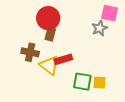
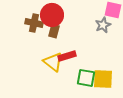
brown cross: (30, 52) -> (34, 23), moved
yellow square: (100, 83) -> (103, 79), size x1.5

